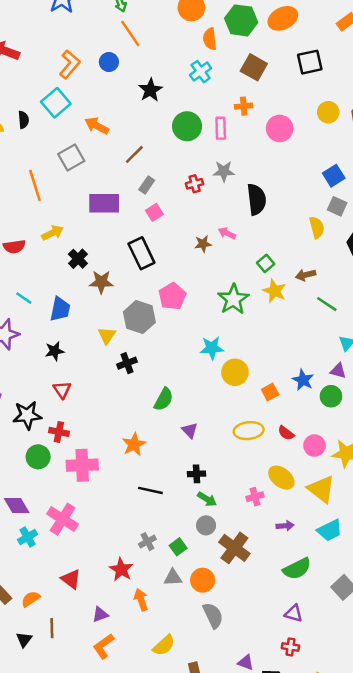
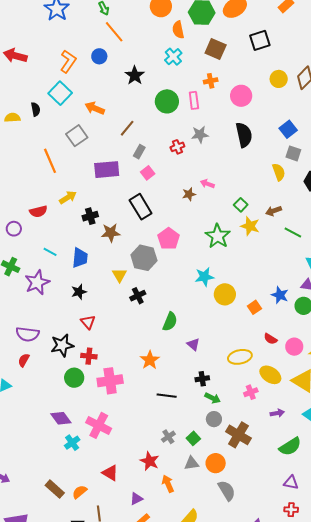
black semicircle: (256, 199) -> (244, 135), moved
black cross: (78, 259) -> (90, 216), turned 35
yellow ellipse: (249, 431) -> (240, 357), moved

